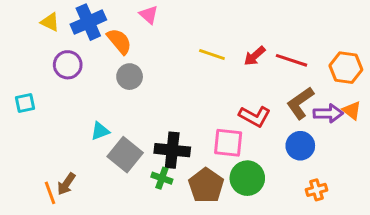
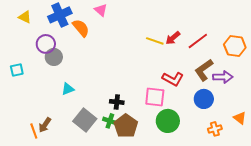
yellow triangle: (50, 22) -> (25, 17), moved
yellow line: (212, 54) -> (155, 41), moved
red line: (291, 60) -> (198, 41), turned -55
gray circle: (130, 77) -> (54, 57), moved
orange triangle: (352, 110) -> (240, 118), moved
black cross: (172, 150) -> (117, 102), size x0.6
gray square: (125, 155) -> (85, 120), moved
brown pentagon: (206, 185) -> (126, 126), moved

